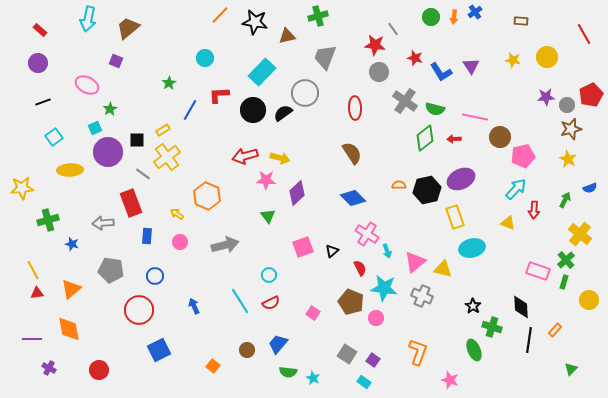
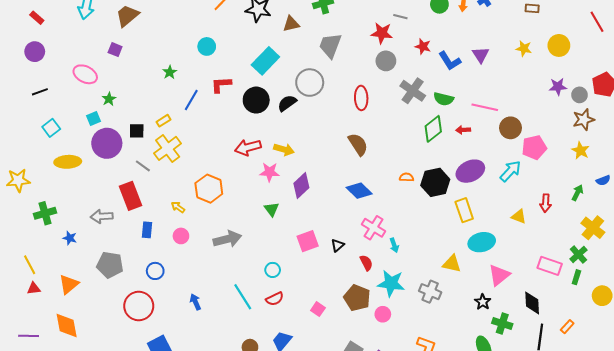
gray line: (393, 29) -> (400, 17), turned -40
cyan arrow: (516, 189) -> (510, 171), moved
pink triangle: (415, 262) -> (499, 275), moved

